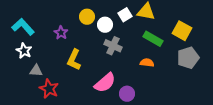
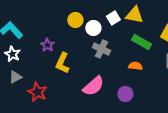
purple star: (61, 33) -> (47, 45), moved
gray triangle: (36, 71) -> (15, 77), moved, turned -32
purple circle: (127, 94) -> (125, 94), moved

